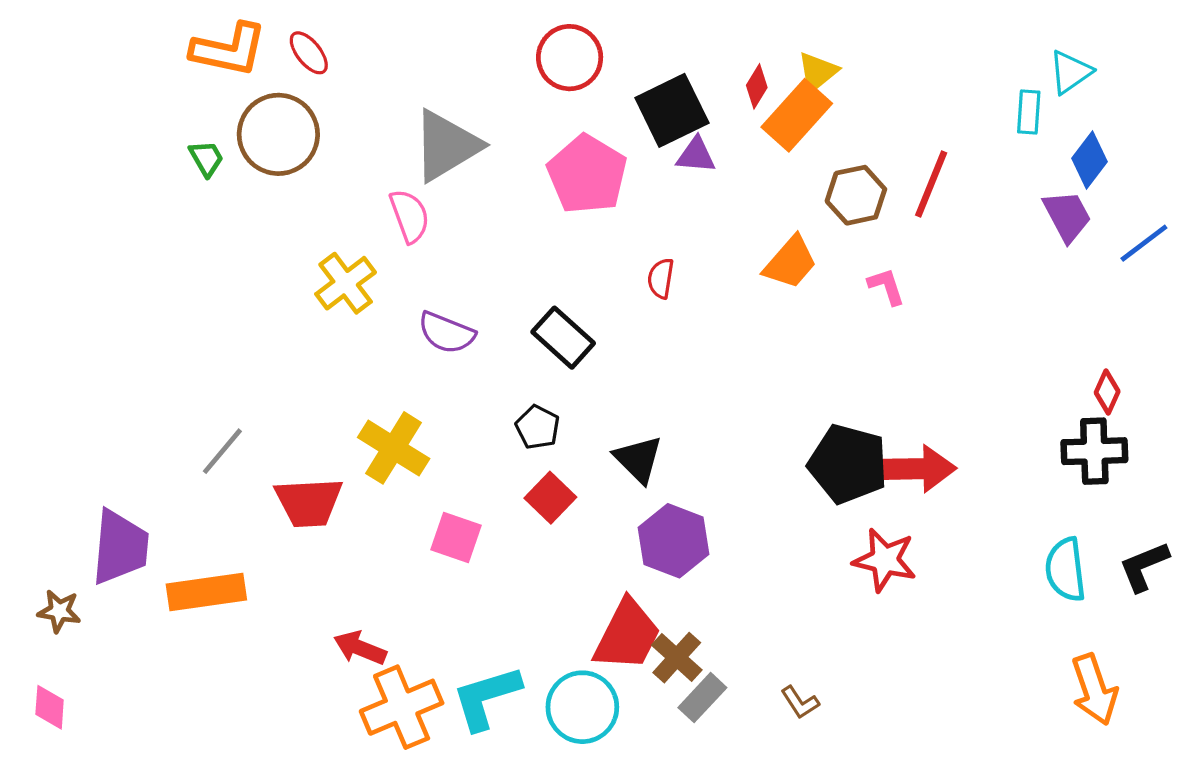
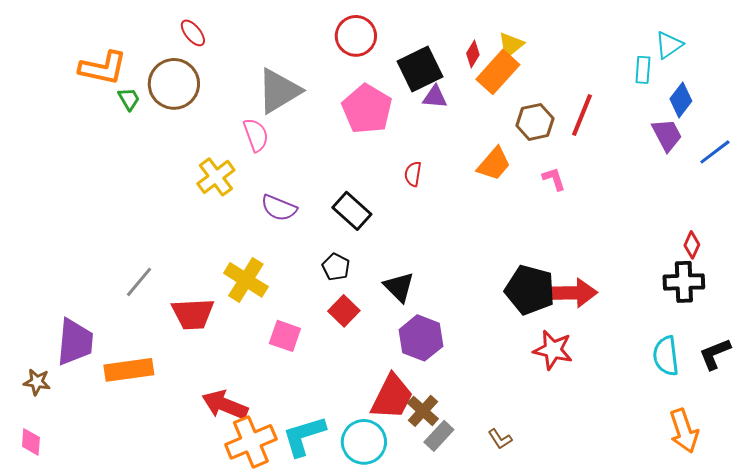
orange L-shape: (229, 50) -> (103, 68), moved
red arrow: (360, 648) -> (225, 405), size x1.4

